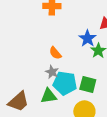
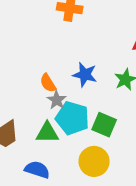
blue star: (87, 38) -> (85, 75), moved, turned -30
orange semicircle: (55, 53) -> (48, 83), moved

